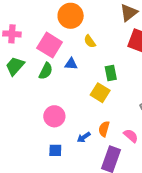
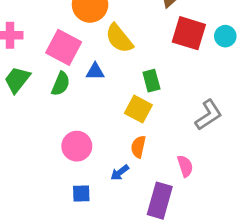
yellow semicircle: (90, 41) -> (119, 38), size x1.6
orange semicircle: (104, 129) -> (138, 147), moved
pink semicircle: (131, 136) -> (185, 166), turned 35

